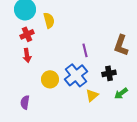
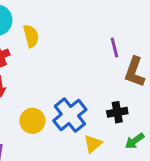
purple line: (85, 50) -> (114, 47), moved

